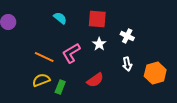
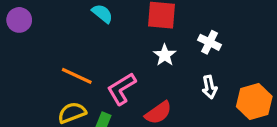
pink L-shape: (71, 53) -> (122, 89), moved

